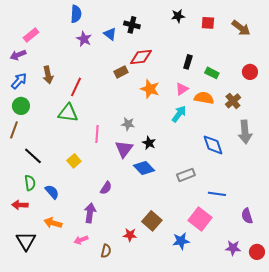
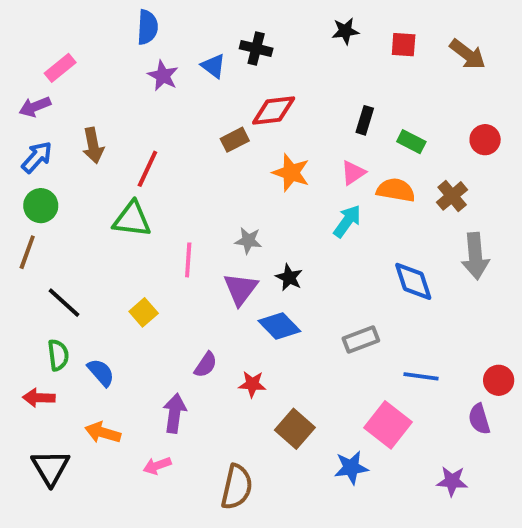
red star: (130, 235) -> (252, 384), moved
brown semicircle: (106, 251) -> (237, 487), moved, size x1.6
red circle: (257, 252) -> (499, 380), moved

